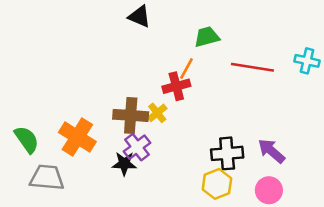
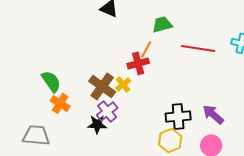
brown cross: (131, 115) -> (102, 86), turned 32
orange cross: (77, 137) -> (60, 103), size x0.7
green semicircle: (27, 140) -> (51, 81), moved

